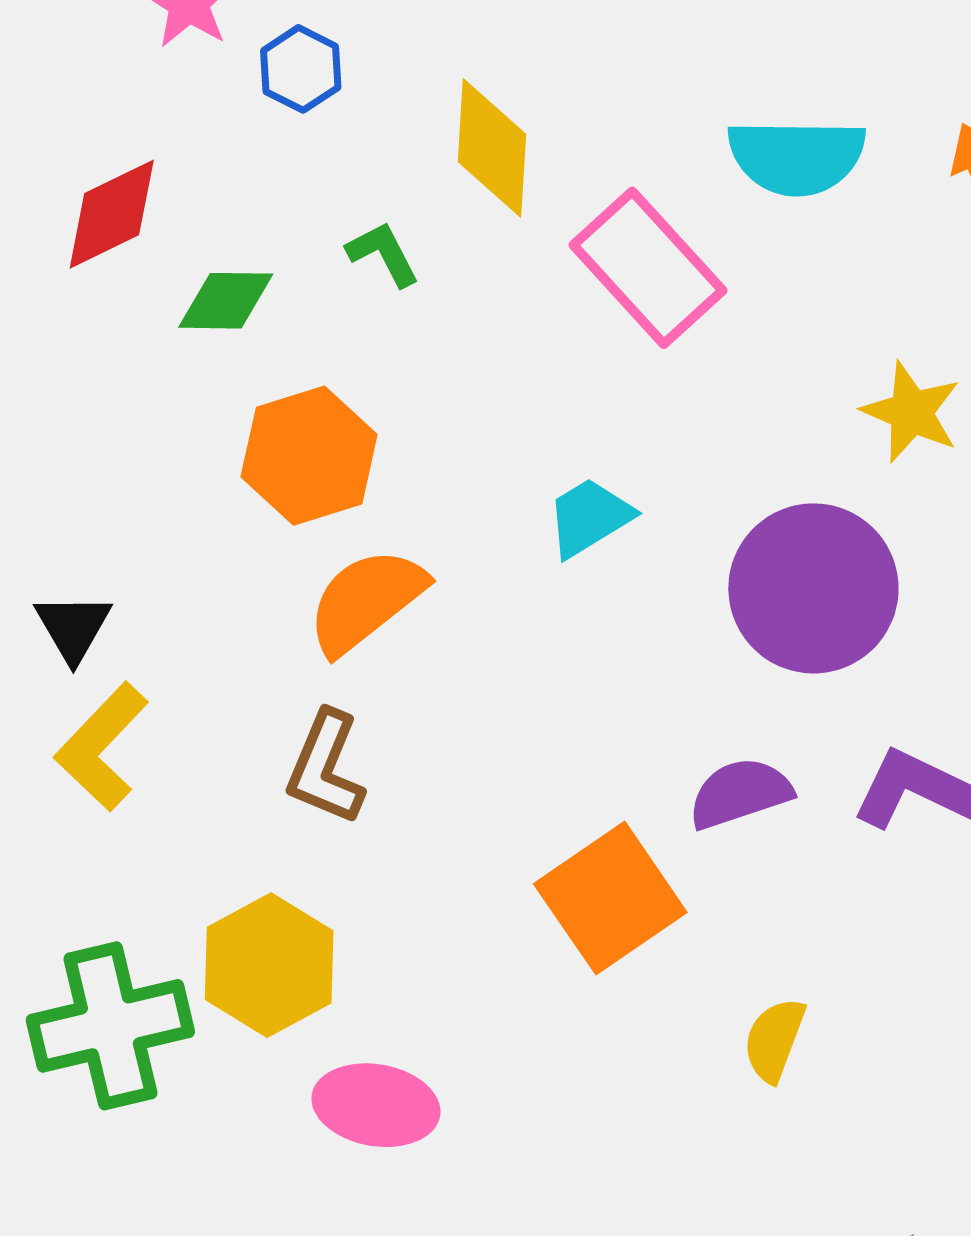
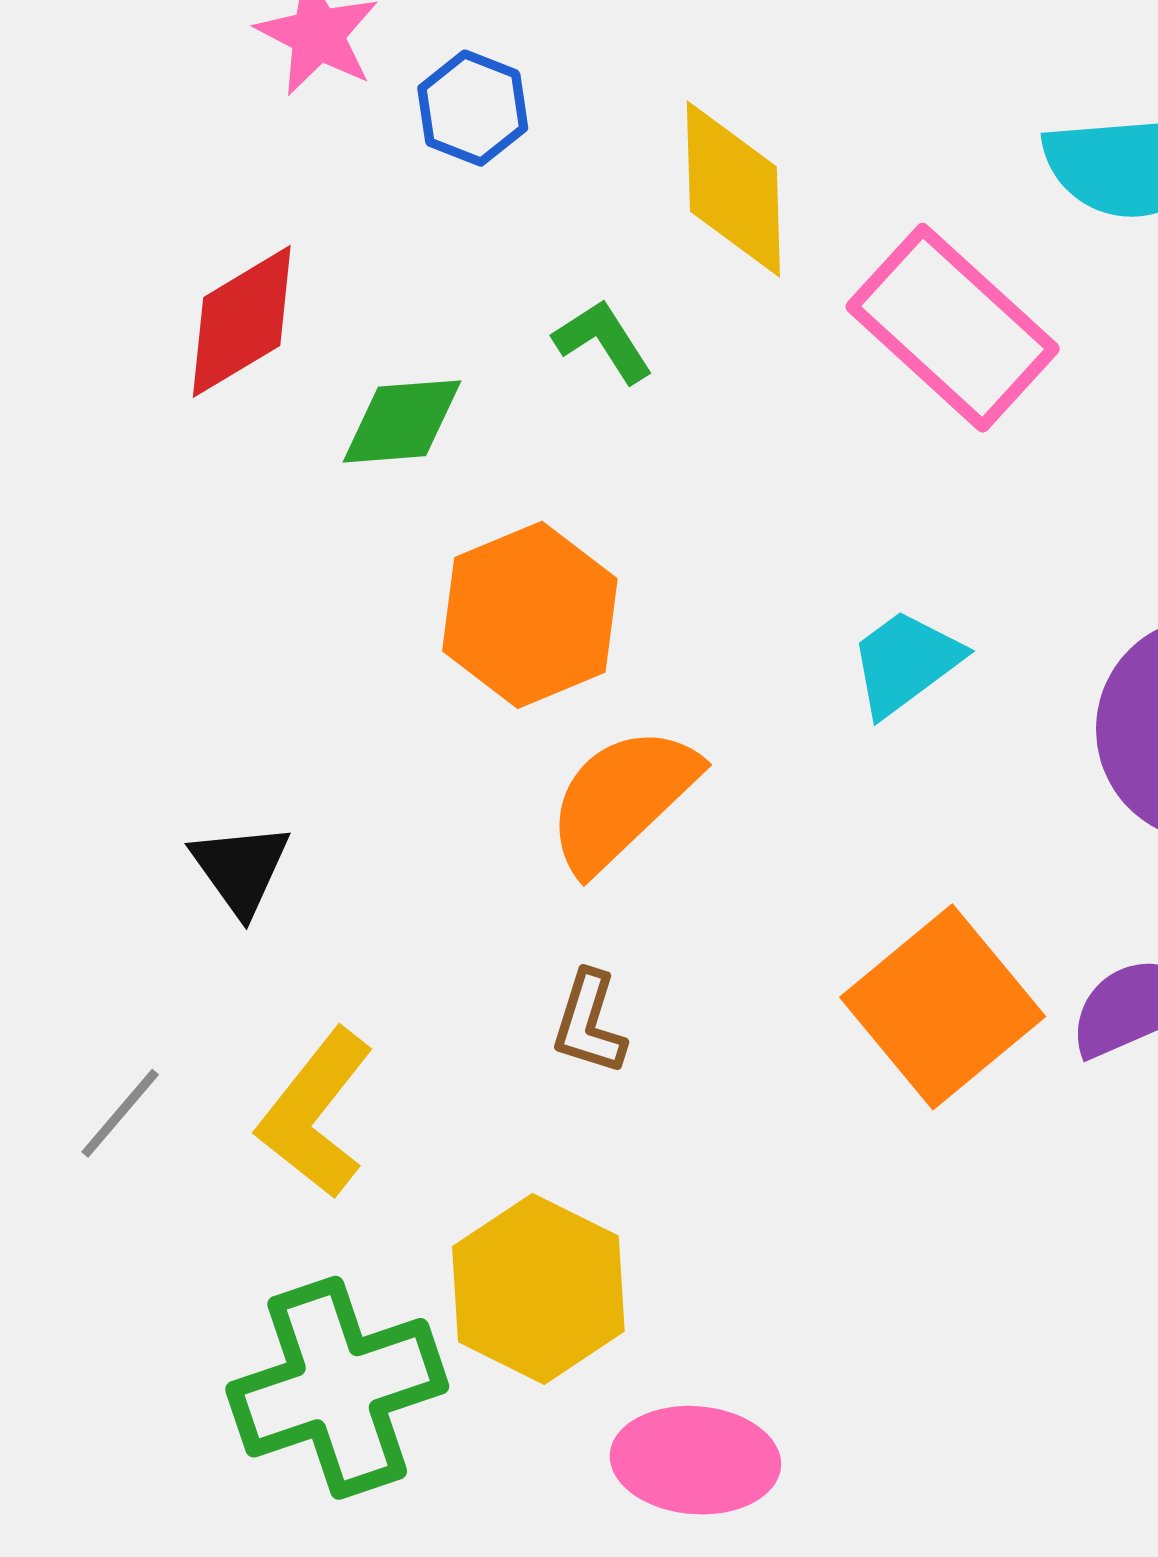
yellow L-shape: (102, 747) -> (315, 1113), moved
brown L-shape: (326, 768) -> (589, 1023), size x0.7
orange square: (610, 898) -> (943, 1007), moved

